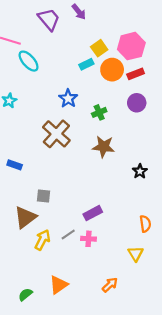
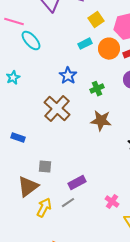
yellow square: (99, 48) -> (96, 20), moved
purple rectangle: (93, 213) -> (77, 183), moved
pink cross: (88, 239) -> (112, 202), moved, turned 32

